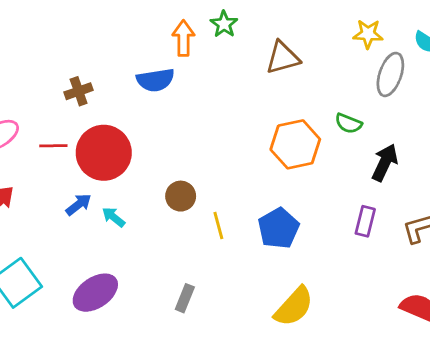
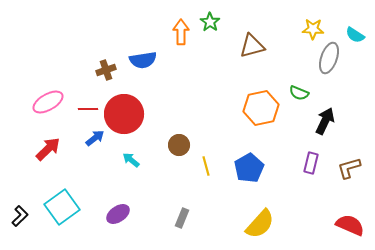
blue semicircle: (155, 80) -> (143, 60), moved
blue arrow: (79, 204) -> (95, 138), moved
purple ellipse: (95, 293) -> (118, 214), size x0.7

